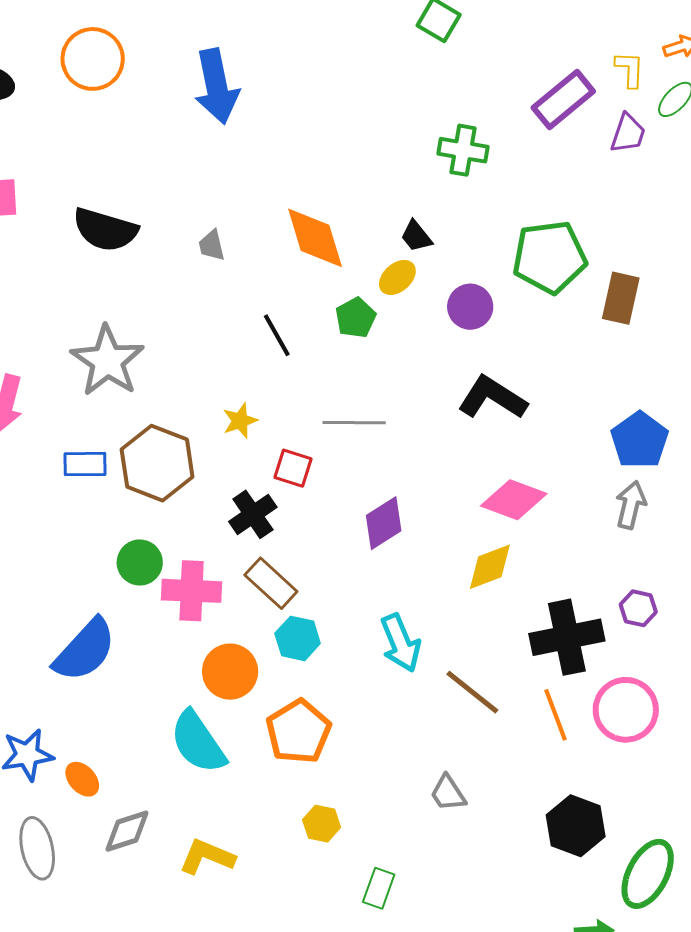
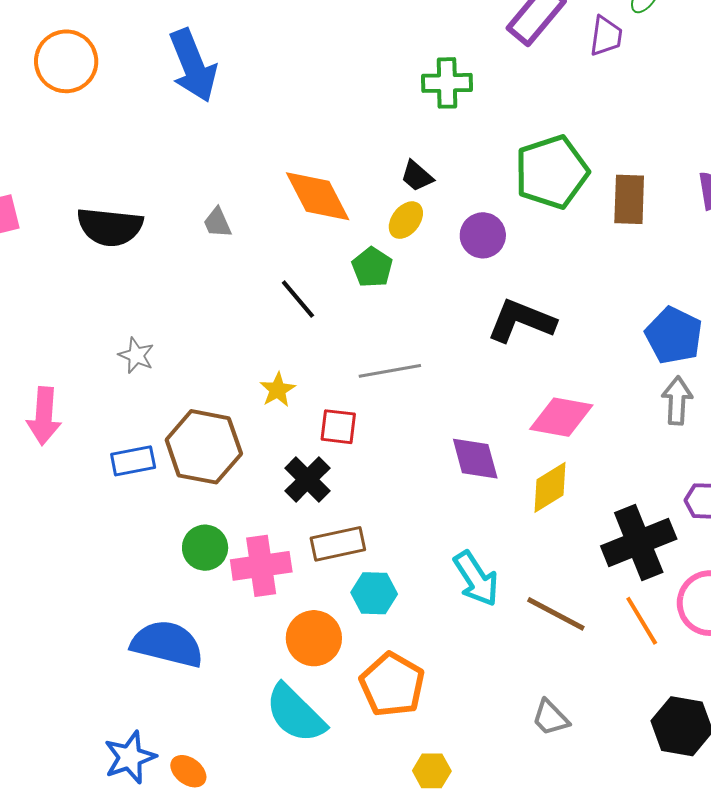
gray star: (107, 361) -> (136, 355), size x0.5
purple diamond: (384, 523) -> (475, 459), moved, turned -62
brown rectangle: (271, 583) -> (338, 544), turned -44
blue semicircle: (85, 650) -> (167, 644), turned -108

